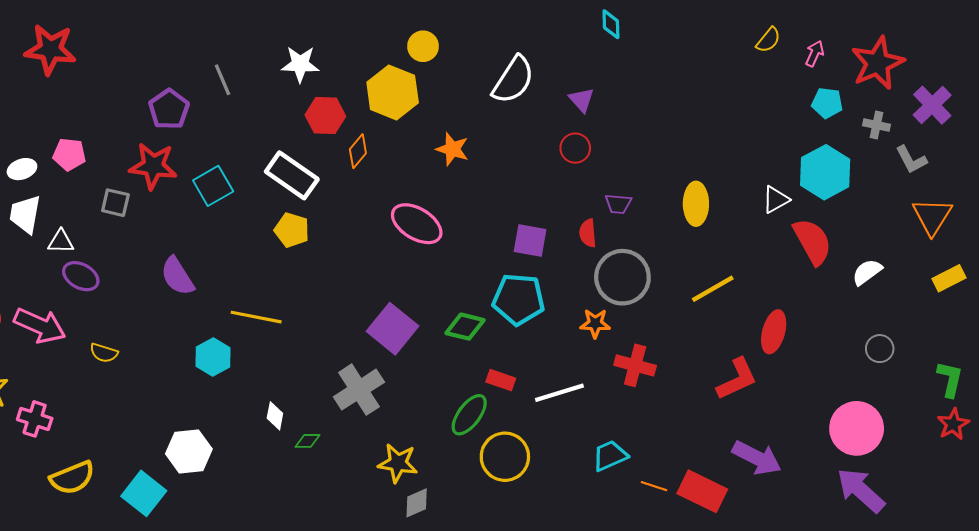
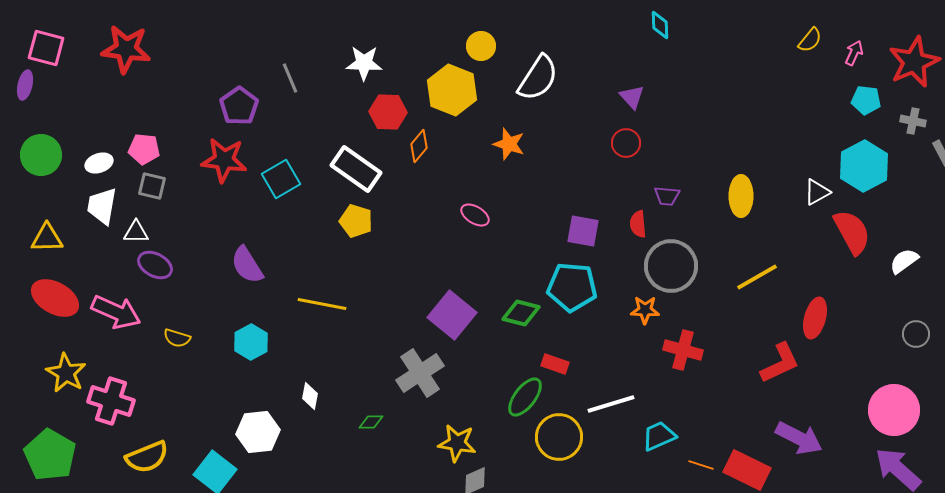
white semicircle: (513, 80) -> (538, 78), moved
gray square: (115, 203) -> (152, 186), moved
pink ellipse: (417, 224) -> (475, 215), size x0.6
cyan hexagon: (213, 357) -> (251, 342), moved
white line: (559, 393) -> (611, 404), moved
white diamond: (275, 416) -> (310, 396), moved
pink cross: (35, 419) -> (111, 401), size x1.4

